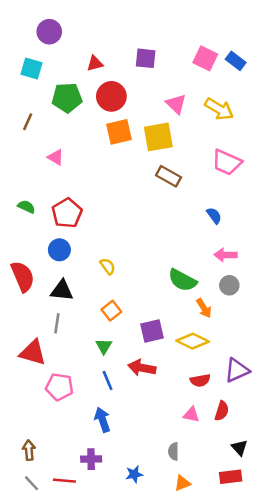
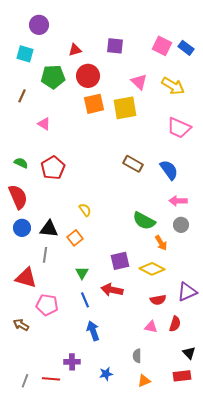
brown rectangle: (168, 176) -> (133, 164), moved
blue semicircle: (214, 216) -> (169, 170), size x1.5
blue circle: (59, 250) -> (22, 228), moved
red semicircle: (23, 276) -> (18, 197), moved
orange square: (111, 311) -> (75, 238), moved
blue arrow: (103, 420) -> (93, 331), moved
brown arrow: (29, 450) -> (21, 325), moved, turned -56
gray line: (31, 483) -> (25, 381), turned 64

